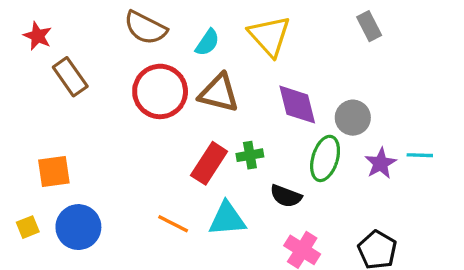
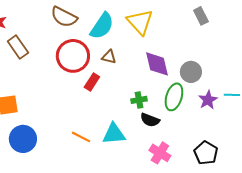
cyan semicircle: (207, 42) -> (102, 26), size x1.6
brown triangle: (219, 93) -> (109, 57), size x0.6
green cross: (250, 155) -> (139, 100), moved
red rectangle: (209, 163) -> (92, 82), moved, size x0.7

